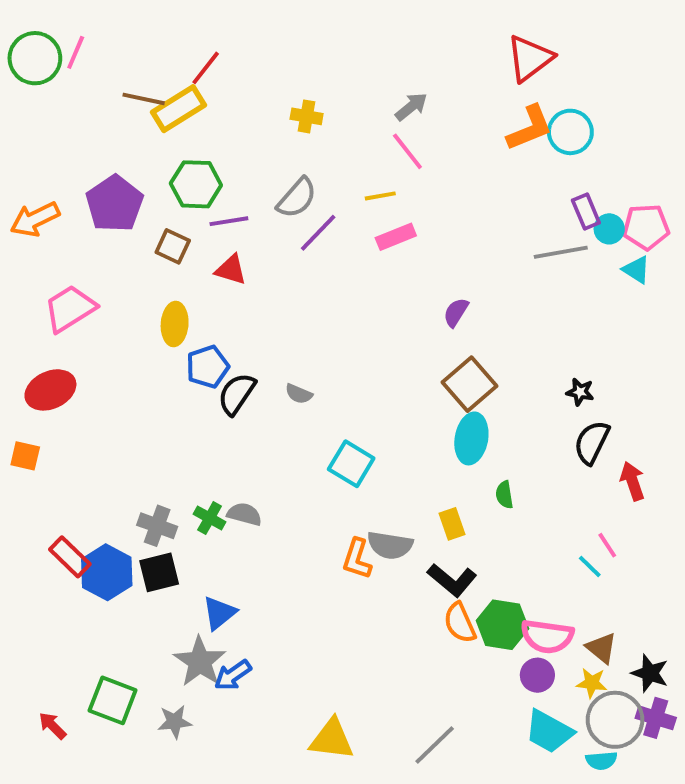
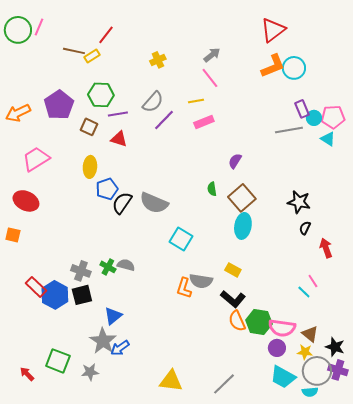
yellow rectangle: (178, 109) -> (92, 56), size x0.6
yellow cross: (307, 116) -> (158, 60), turned -35
red ellipse: (50, 390) -> (26, 201), turned 50
black star: (580, 392) -> (299, 202), size x1.6
gray semicircle: (299, 394) -> (154, 203), size x2.0
black semicircle: (592, 442) -> (305, 228), size x0.6
green semicircle: (504, 495) -> (212, 189), moved
yellow rectangle: (452, 524) -> (233, 270), turned -42

